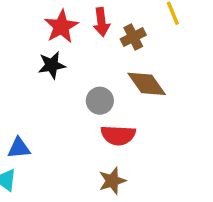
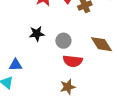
black star: (52, 65) -> (37, 34), moved
brown diamond: (147, 84) -> (101, 44), moved

